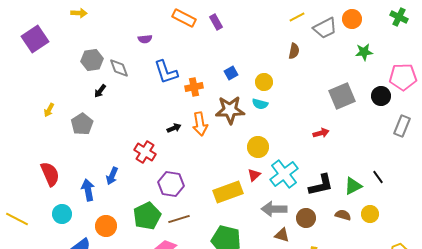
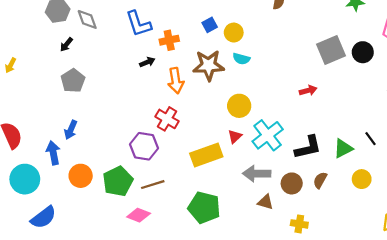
yellow circle: (264, 82) -> (234, 33), moved
black circle: (381, 96) -> (363, 52), moved
gray pentagon: (82, 124) -> (73, 81), moved
black arrow: (174, 128) -> (147, 62), moved
red cross: (145, 152) -> (167, 119), moved
blue arrow: (112, 176) -> (71, 130), moved
cyan circle: (62, 214) -> (25, 179), size x1.4
brown semicircle: (343, 215) -> (320, 180), moved, turned -77
orange circle: (106, 226) -> (81, 176), moved

